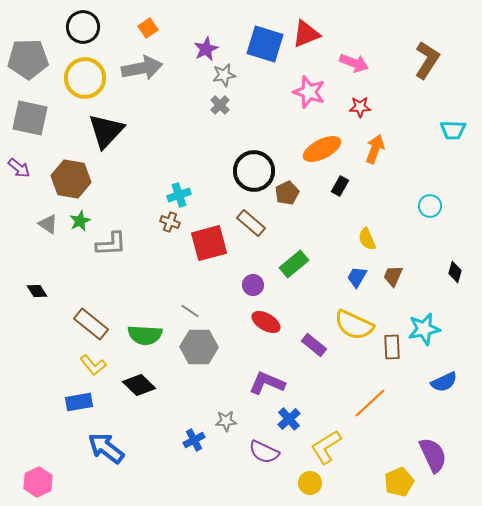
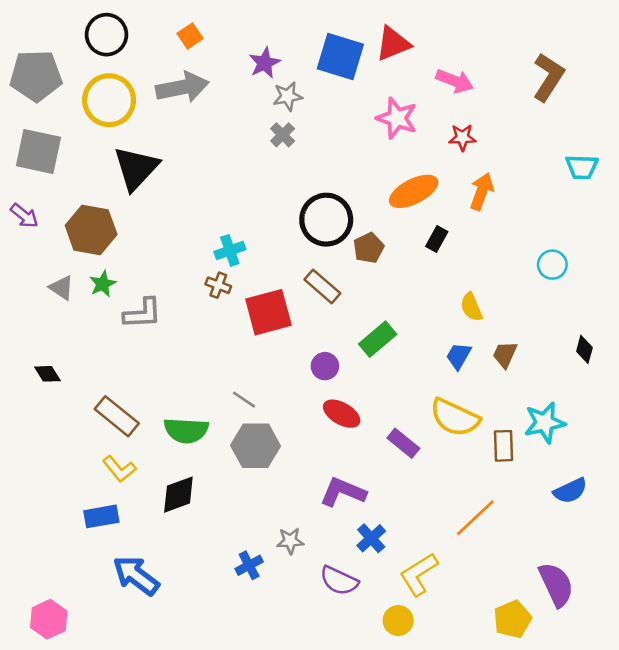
black diamond: (139, 385) -> (178, 495), turned -64

